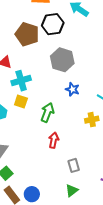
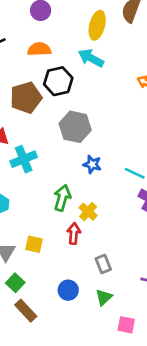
brown pentagon: (27, 34) -> (26, 98), turned -30
yellow square: (21, 102) -> (34, 244), moved
yellow cross: (92, 120) -> (88, 212), moved, turned -32
blue circle: (32, 194) -> (68, 290), moved

